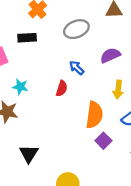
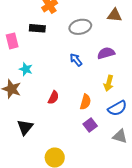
red semicircle: (62, 88) -> (53, 97), moved
orange semicircle: (94, 115) -> (85, 102), size x0.7

